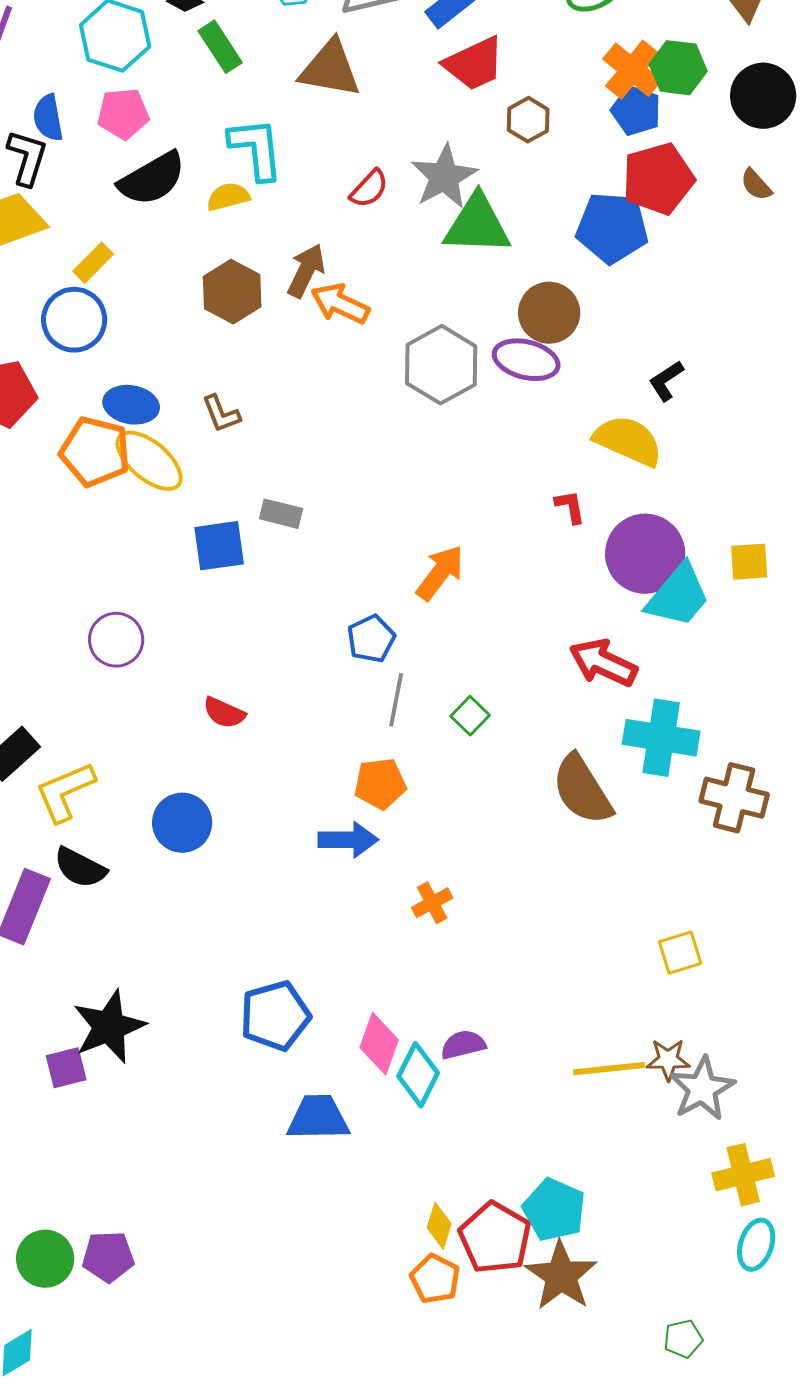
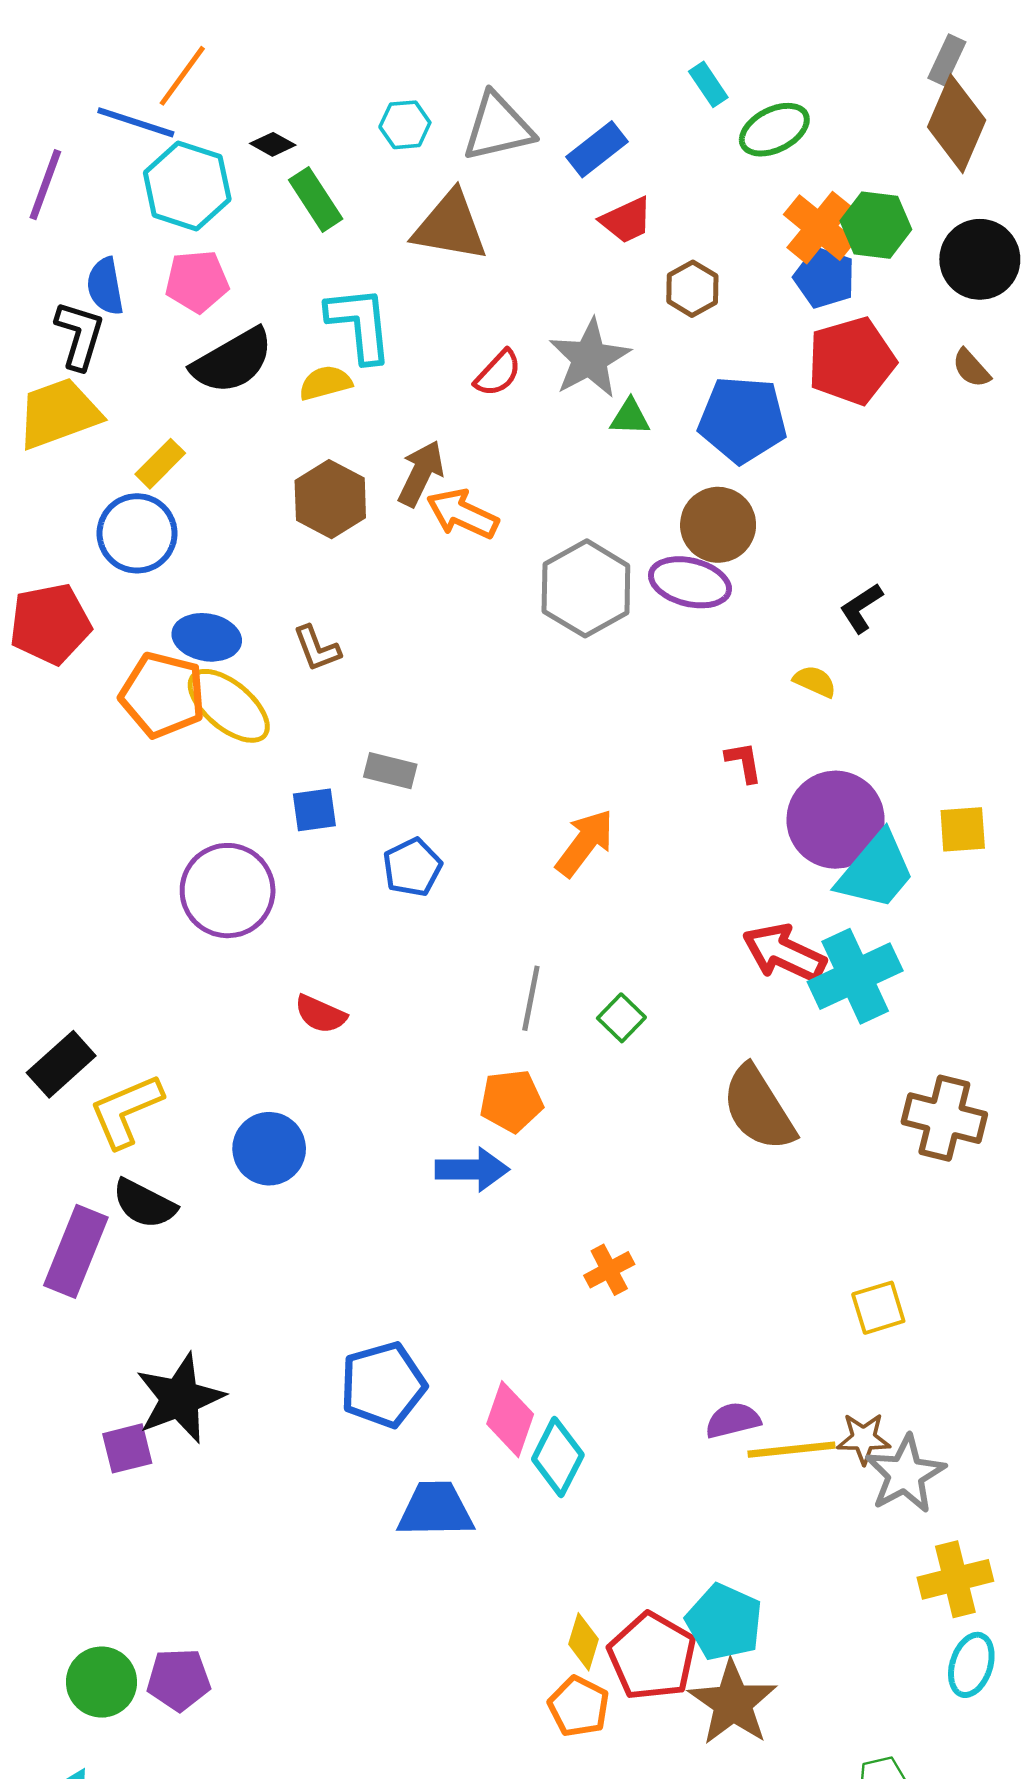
red trapezoid: (474, 64) -> (626, 220), size x0.7
green triangle: (477, 225) -> (630, 417), size x0.5
blue pentagon: (612, 228) -> (743, 420), moved
yellow semicircle: (628, 441) -> (815, 681), size x0.5
blue square: (219, 546) -> (314, 810), size x0.7
blue pentagon: (371, 639) -> (412, 867), moved
purple circle: (116, 640) -> (228, 891), moved, size x1.4
cyan cross: (661, 738) -> (855, 976), moved, turned -34
orange cross: (432, 903) -> (609, 1270), moved
purple semicircle: (463, 1045) -> (733, 1420), moved

